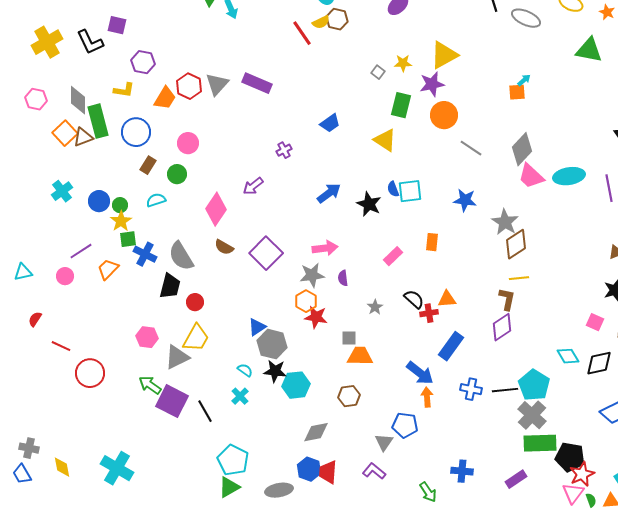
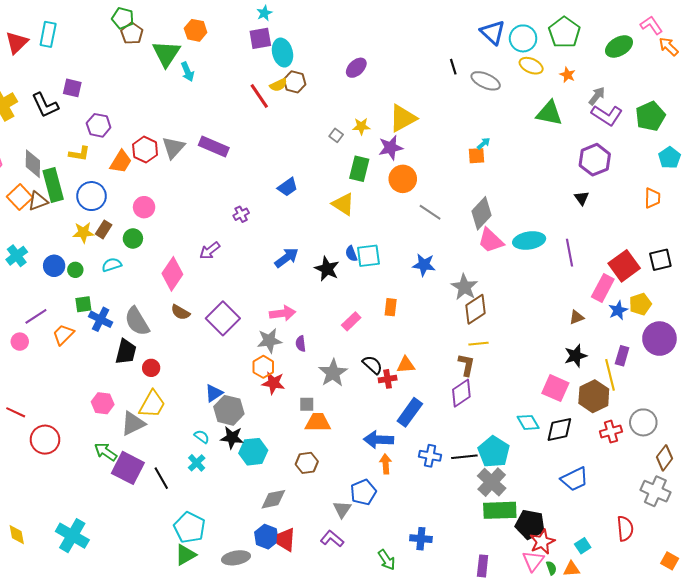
yellow star: (121, 221) -> (83, 232), moved, turned 30
gray star: (375, 307) -> (333, 373), size x1.8
pink square: (595, 322) -> (555, 388), size x1.5
blue arrow: (420, 373) -> (379, 440), turned 144
blue pentagon: (405, 425) -> (363, 492), turned -30
purple rectangle: (516, 479) -> (483, 566), moved, turned -50

